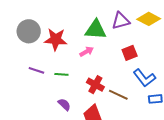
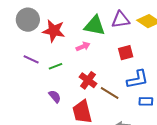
green line: (61, 74) -> (55, 66), turned -32
blue L-shape: (144, 78) -> (137, 79), turned -70

